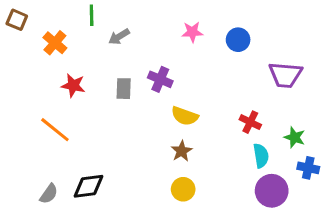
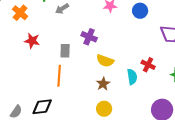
gray rectangle: (124, 89) -> (65, 51), moved
orange line: (55, 130) -> (59, 76), moved, turned 55
cyan semicircle: (261, 156) -> (132, 77), moved

